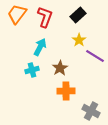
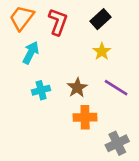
cyan arrow: (40, 47) -> (31, 53), moved
purple line: (95, 56) -> (116, 88), moved
gray cross: (91, 111) -> (117, 143), turned 36

